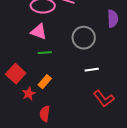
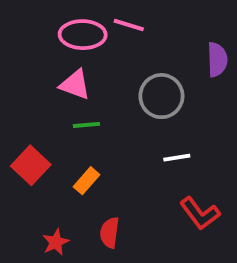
red star: (29, 94) -> (56, 242), moved
red semicircle: (45, 114) -> (110, 233), moved

